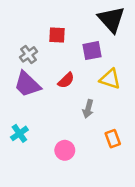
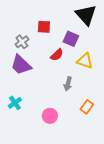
purple square: (92, 51) -> (71, 39), turned 35
red semicircle: (66, 80) -> (57, 55), moved
orange rectangle: (113, 139) -> (87, 107), turned 56

